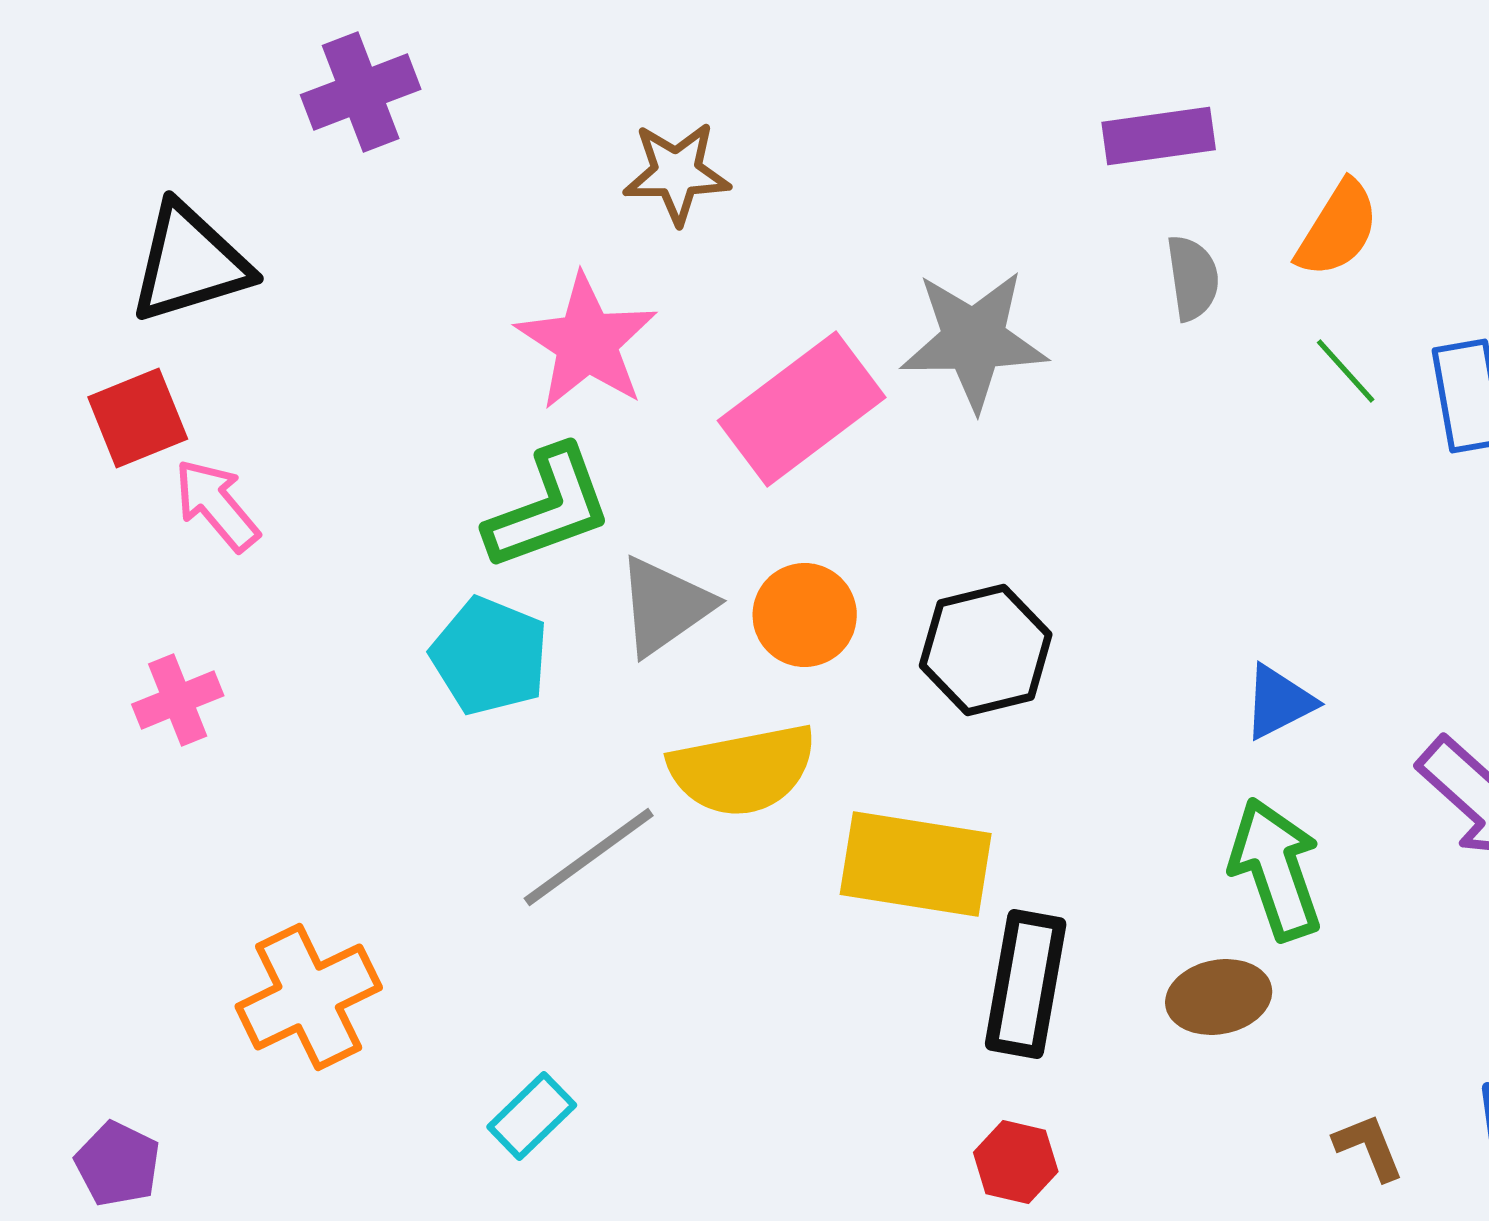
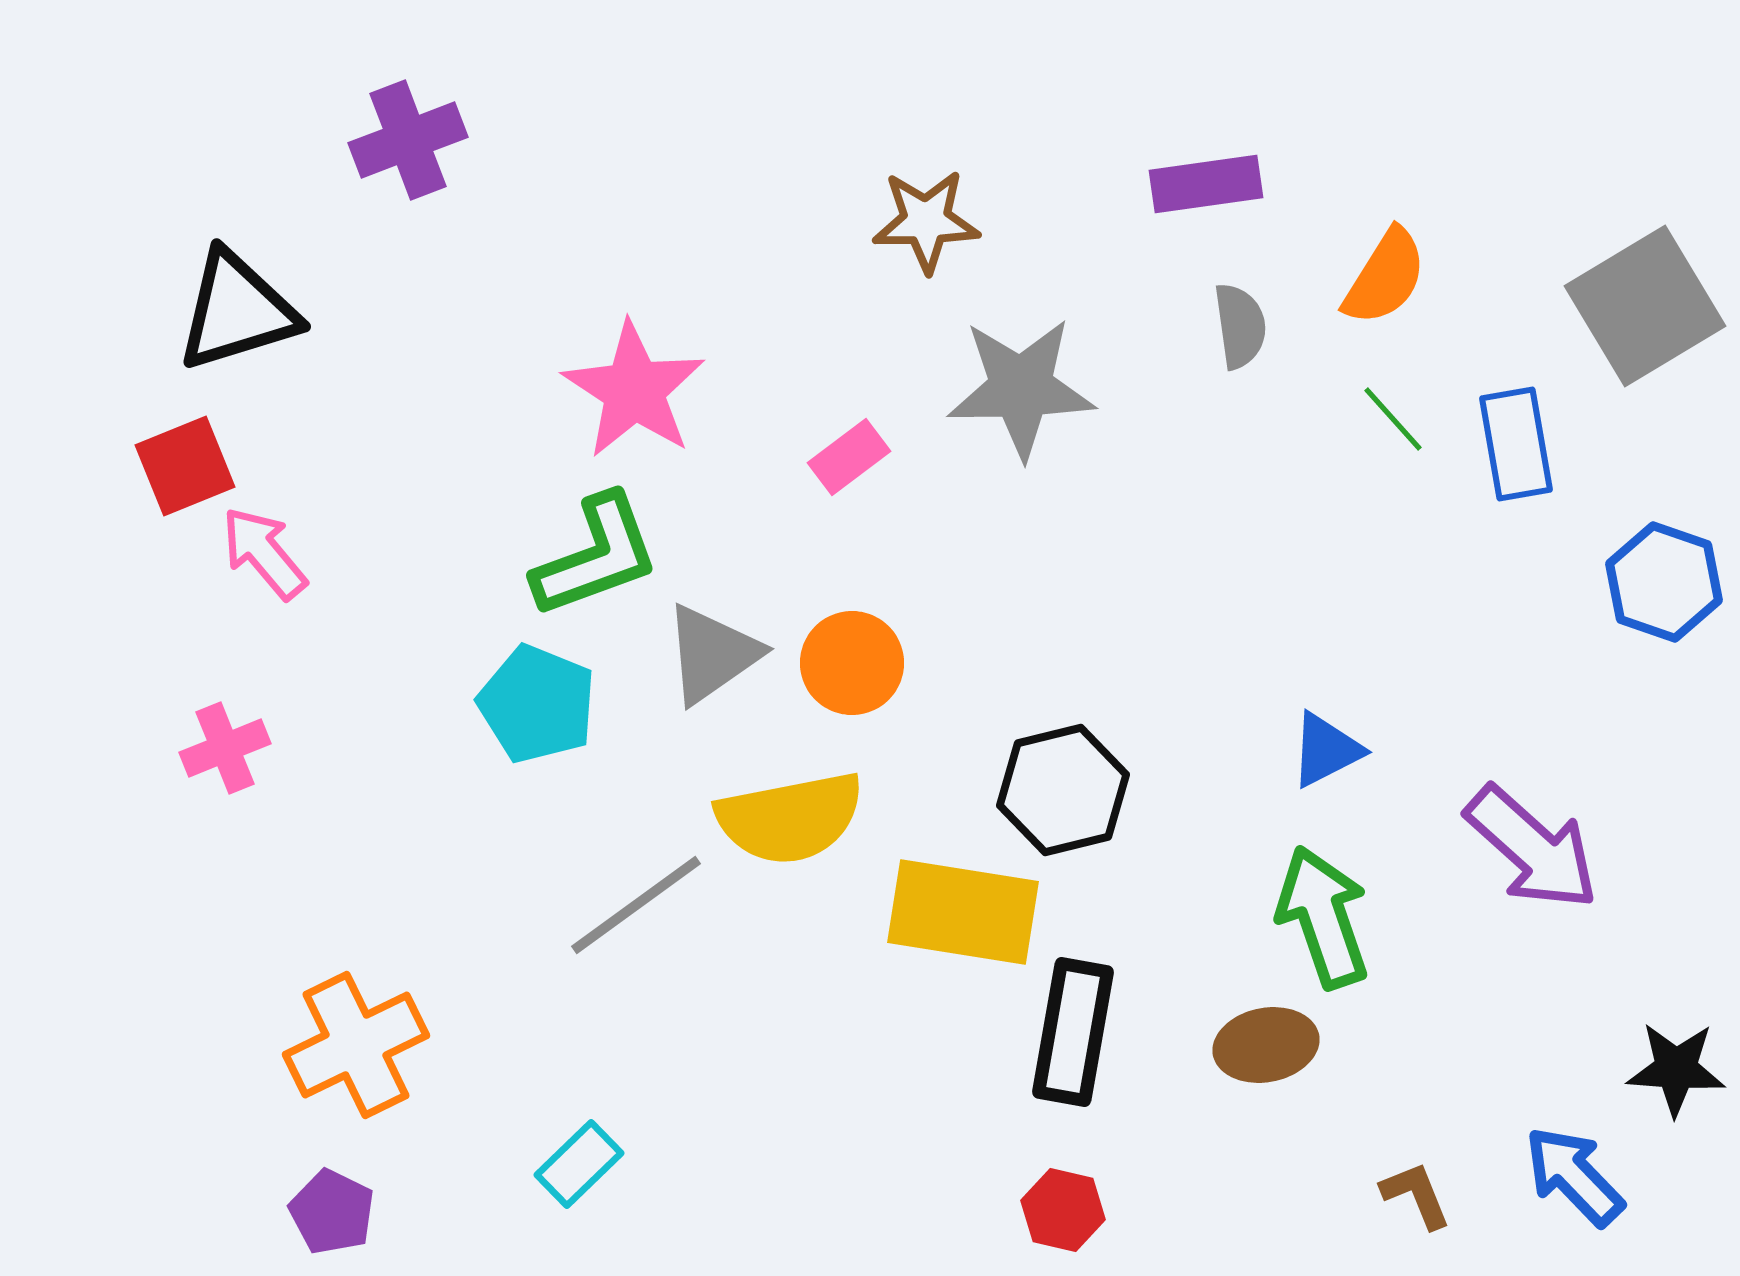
brown star: (677, 173) -> (926, 221), moved
pink rectangle: (802, 409) -> (849, 457), size x0.5
black hexagon: (986, 650) -> (1063, 790), moved
purple pentagon: (118, 1164) -> (332, 1212), moved

